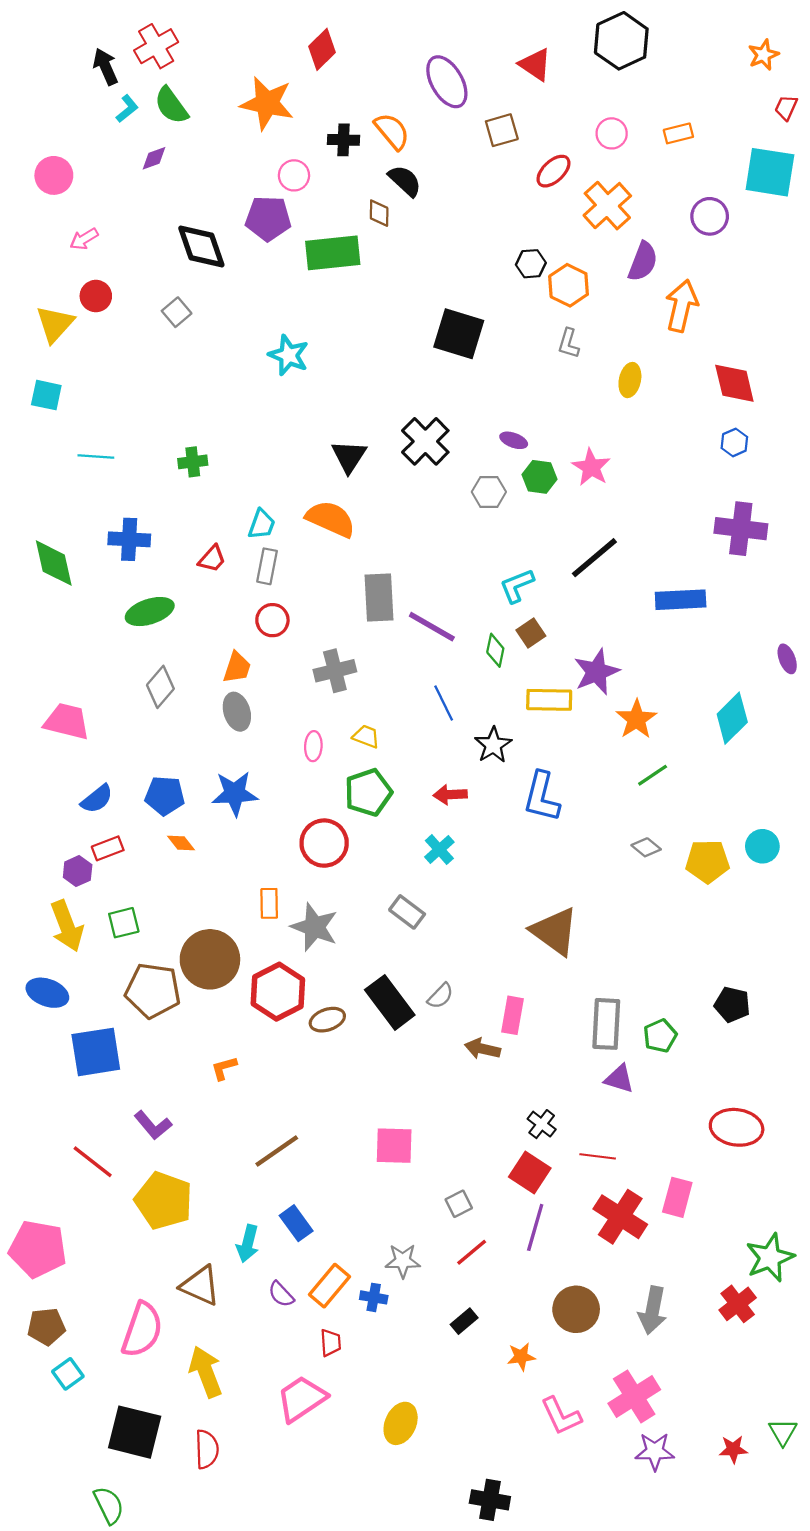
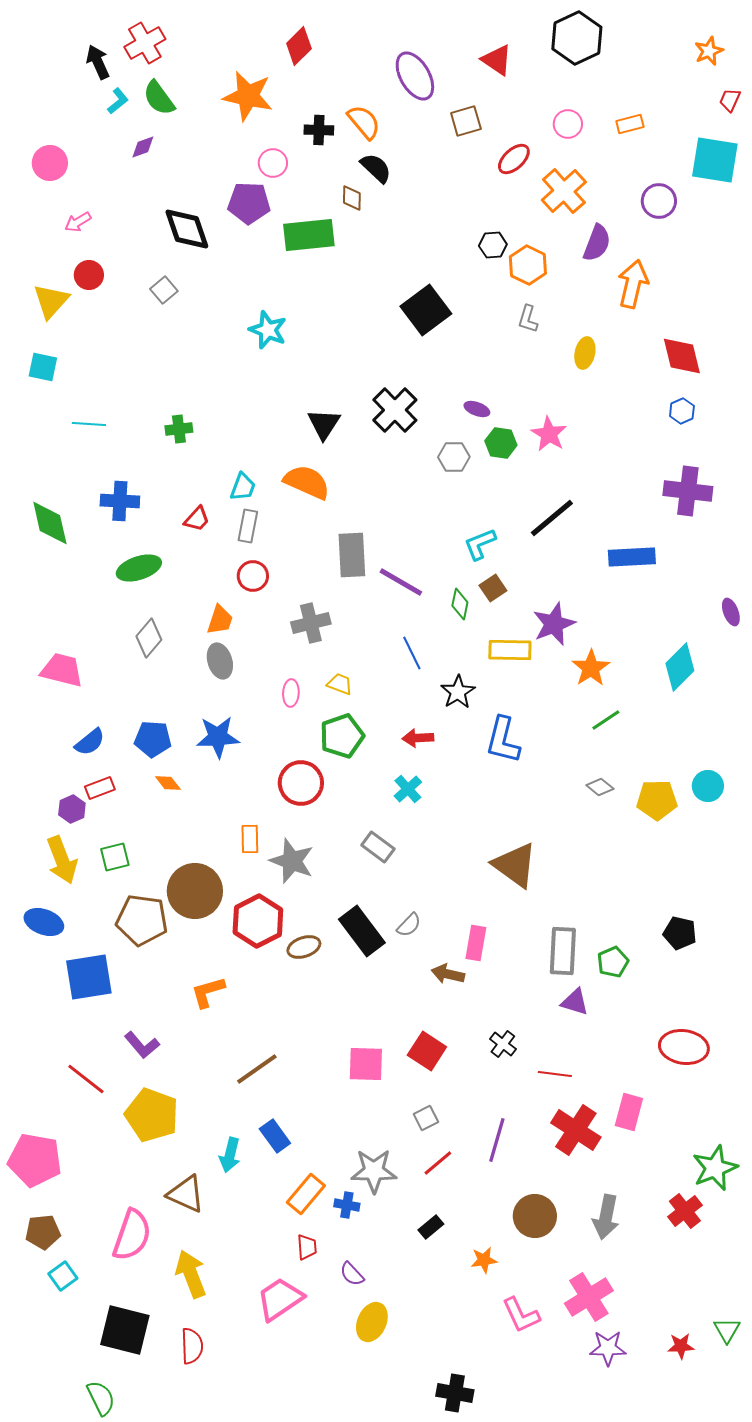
black square: (459, 334) -> (426, 310), turned 36
orange L-shape: (224, 1068) -> (208, 992), size x1.4
red square: (530, 1173) -> (427, 1051), moved
gray star: (403, 1261) -> (374, 1171), size x1.4
purple semicircle: (281, 1294) -> (352, 1274), moved

